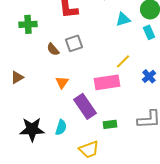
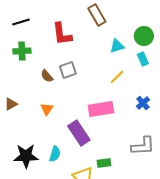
yellow line: (123, 61) -> (117, 77), moved
orange triangle: (62, 82) -> (47, 109), moved
green rectangle: (110, 124) -> (104, 163), moved

